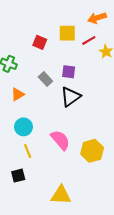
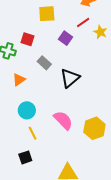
yellow square: (67, 33) -> (47, 14), moved
red square: (40, 42) -> (28, 39), moved
purple square: (69, 72) -> (66, 38), moved, turned 32

